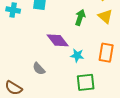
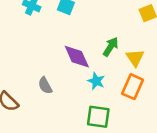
yellow triangle: (105, 16) -> (135, 58), moved
green arrow: (80, 17) -> (111, 47), moved

